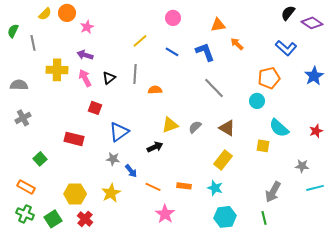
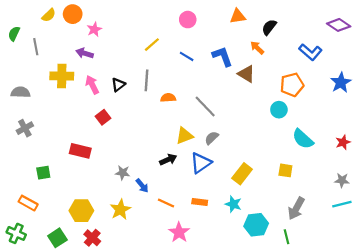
black semicircle: (288, 13) -> (269, 27), moved
orange triangle: (218, 25) -> (238, 16), moved
purple arrow: (85, 55) -> (85, 53), moved
gray line: (214, 88) -> (205, 106), moved
red square: (95, 108) -> (103, 117), turned 32
brown triangle: (227, 128) -> (246, 74), moved
blue triangle: (119, 132) -> (201, 163), moved
yellow square: (263, 146) -> (285, 170), moved
green square: (40, 159) -> (43, 173), turned 32
gray star: (302, 166) -> (342, 180), moved
green cross: (25, 214) -> (16, 233), moved
cyan hexagon: (225, 217) -> (256, 225), moved

